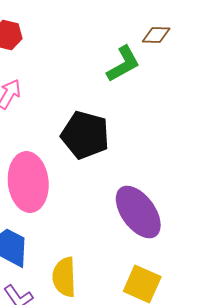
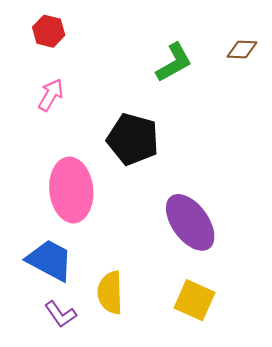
brown diamond: (156, 35) -> (242, 50), moved

